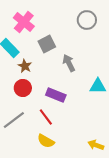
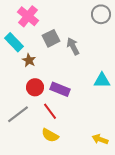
gray circle: (87, 20) -> (101, 14), moved
gray arrow: (69, 63) -> (73, 46), moved
red circle: (23, 88) -> (35, 87), moved

